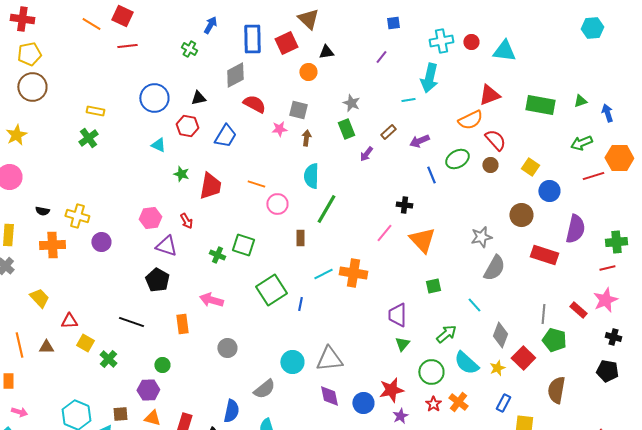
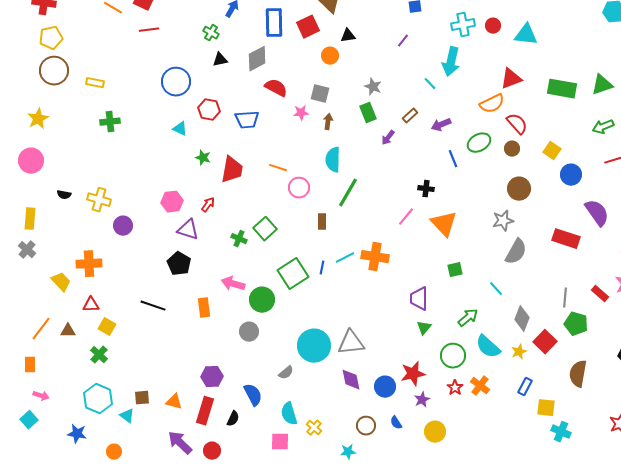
black triangle: (198, 98) -> (220, 60), moved
cyan line: (408, 100) -> (430, 84), turned 56
green triangle: (580, 101) -> (602, 85), size x1.6
yellow rectangle: (95, 111) -> (95, 83), moved
blue trapezoid: (225, 136) -> (247, 120), turned 55
green cross: (88, 138) -> (110, 122), turned 30
brown circle: (521, 215) -> (519, 189), moved
red arrow: (186, 221) -> (208, 205), turned -112
purple semicircle: (575, 229) -> (597, 213), turned -48
orange cross: (52, 245) -> (89, 264), moved
green square: (243, 245) -> (265, 229), turned 30
blue line: (300, 304) -> (322, 268), moved
orange line: (19, 345) -> (41, 329), turned 50
green cross: (108, 359) -> (99, 355), moved
cyan circle: (292, 362) -> (314, 346), size x1.4
green circle: (162, 365) -> (262, 300), moved, size x1.6
gray semicircle: (264, 389) -> (286, 373), size x0.7
purple hexagon: (148, 390) -> (212, 377), moved
blue semicircle: (231, 411) -> (253, 395), turned -40

